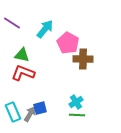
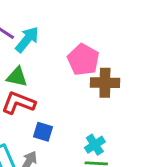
cyan arrow: (45, 29) -> (27, 39), moved
blue square: (40, 108) -> (43, 132), moved, turned 32

